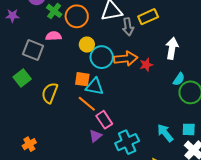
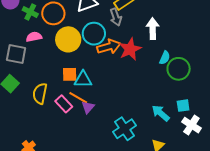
gray arrow: (128, 27) -> (116, 17), moved
yellow circle: (87, 45) -> (68, 39), size x1.6
cyan circle: (102, 57) -> (94, 34), moved
red star: (146, 65) -> (130, 49), size x1.6
pink rectangle: (104, 120) -> (64, 104), moved
purple triangle: (96, 136) -> (88, 107), moved

